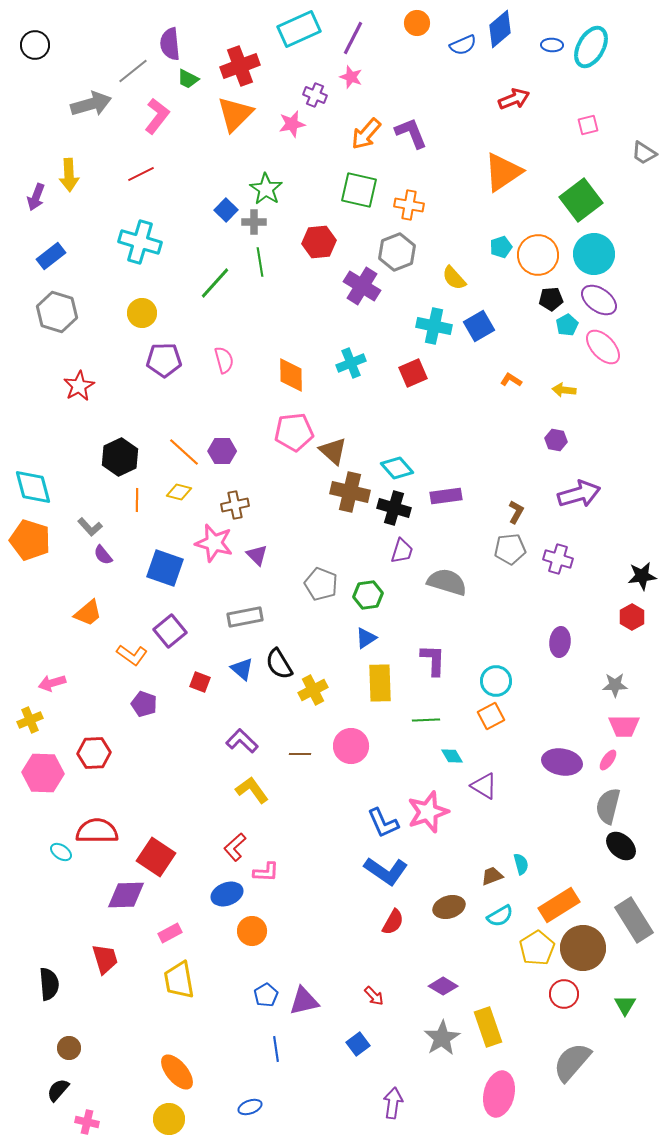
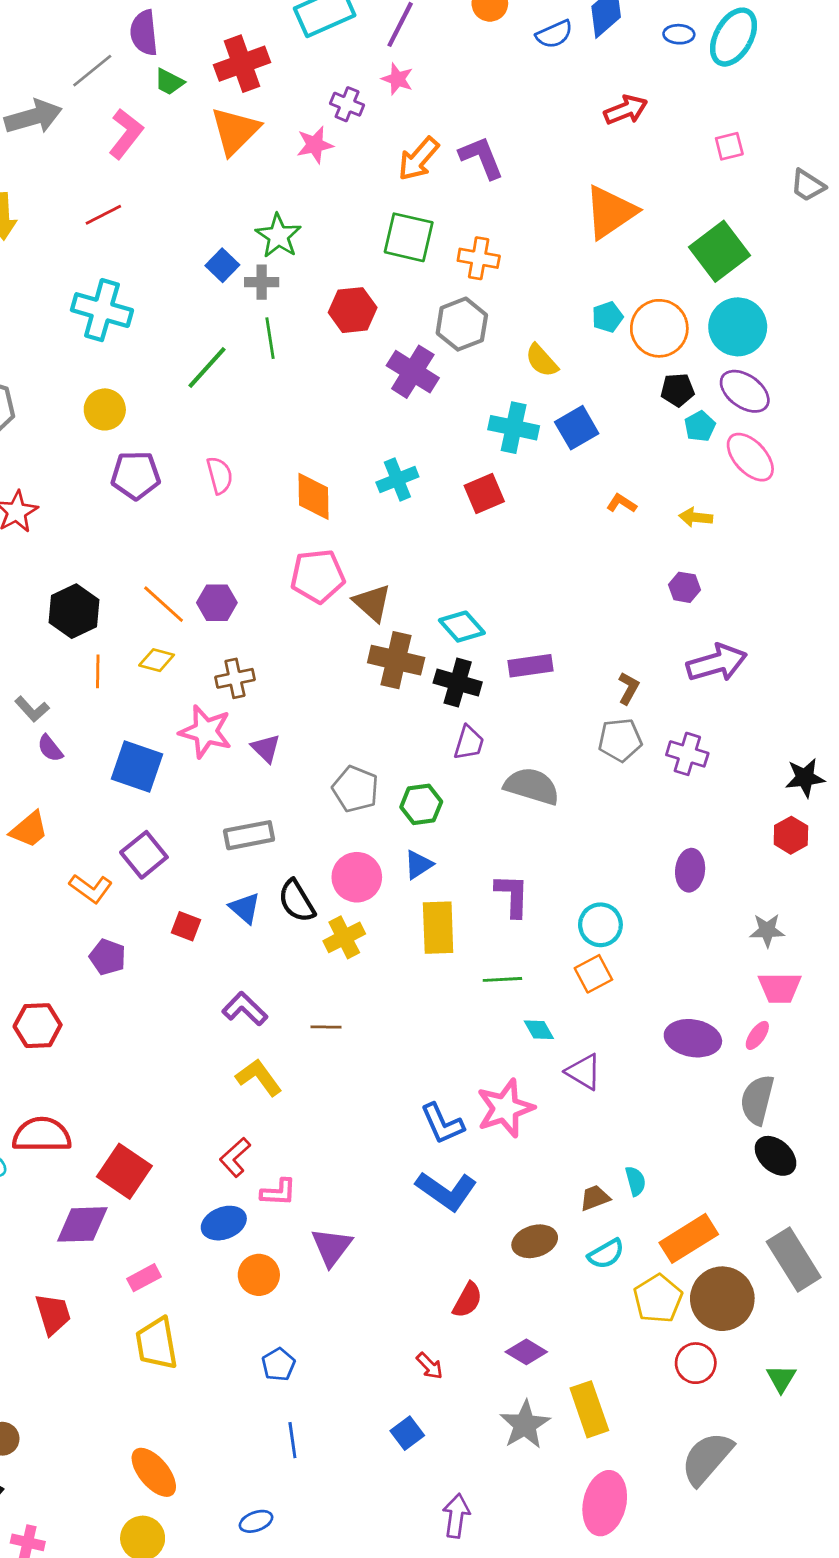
pink circle: (351, 746) -> (357, 877), moved
red semicircle: (393, 922) -> (467, 1300), moved
purple triangle: (304, 1001) -> (332, 1247), moved, turned -40

